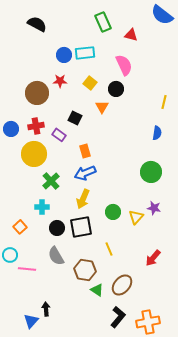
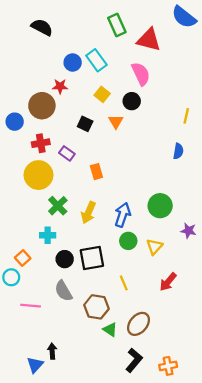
red triangle: (131, 35) -> (149, 40), size x1.6
cyan rectangle: (85, 53) -> (96, 60), turned 60
red star: (60, 81) -> (60, 86), moved
black square: (75, 118) -> (85, 124), moved
blue circle: (11, 129) -> (15, 122), moved
green circle: (151, 172) -> (160, 206), moved
blue arrow: (85, 173) -> (123, 215), moved, turned 130
yellow arrow: (83, 199) -> (88, 213), moved
purple star: (154, 208) -> (189, 231), moved
cyan circle: (10, 255) -> (11, 277), moved
red arrow: (153, 258) -> (168, 282), moved
orange cross: (148, 322) -> (168, 366), size x0.7

